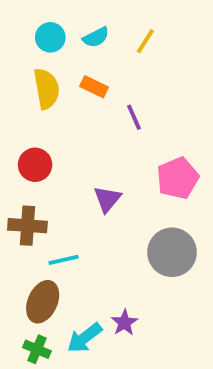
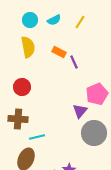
orange rectangle: (94, 87) -> (59, 52), moved
purple triangle: (107, 199) -> (80, 111), moved

